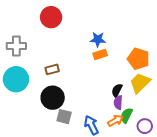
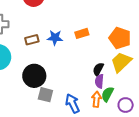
blue star: (98, 39) -> (55, 38), moved
brown rectangle: (52, 69) -> (32, 40), moved
orange arrow: (115, 121) -> (96, 99), turned -56

